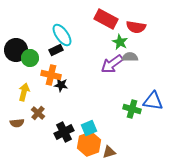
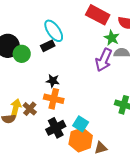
purple arrow: (112, 64) -> (104, 60), turned -30
orange cross: (51, 75) -> (54, 99), moved
yellow arrow: (24, 92) -> (16, 108), moved
cyan square: (89, 128) -> (81, 124), turned -35

